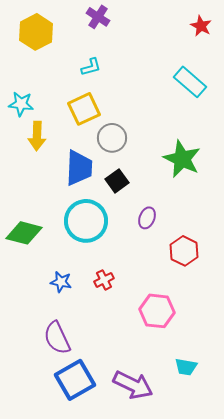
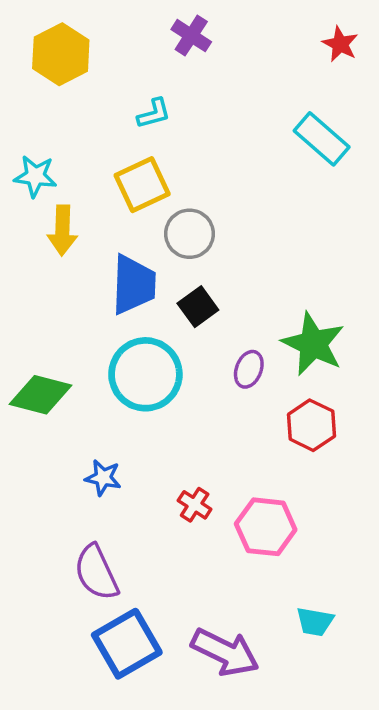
purple cross: (98, 17) -> (191, 36), moved
green star: (182, 159) -> (313, 344), moved
red cross: (104, 280) -> (195, 505), moved, turned -30

